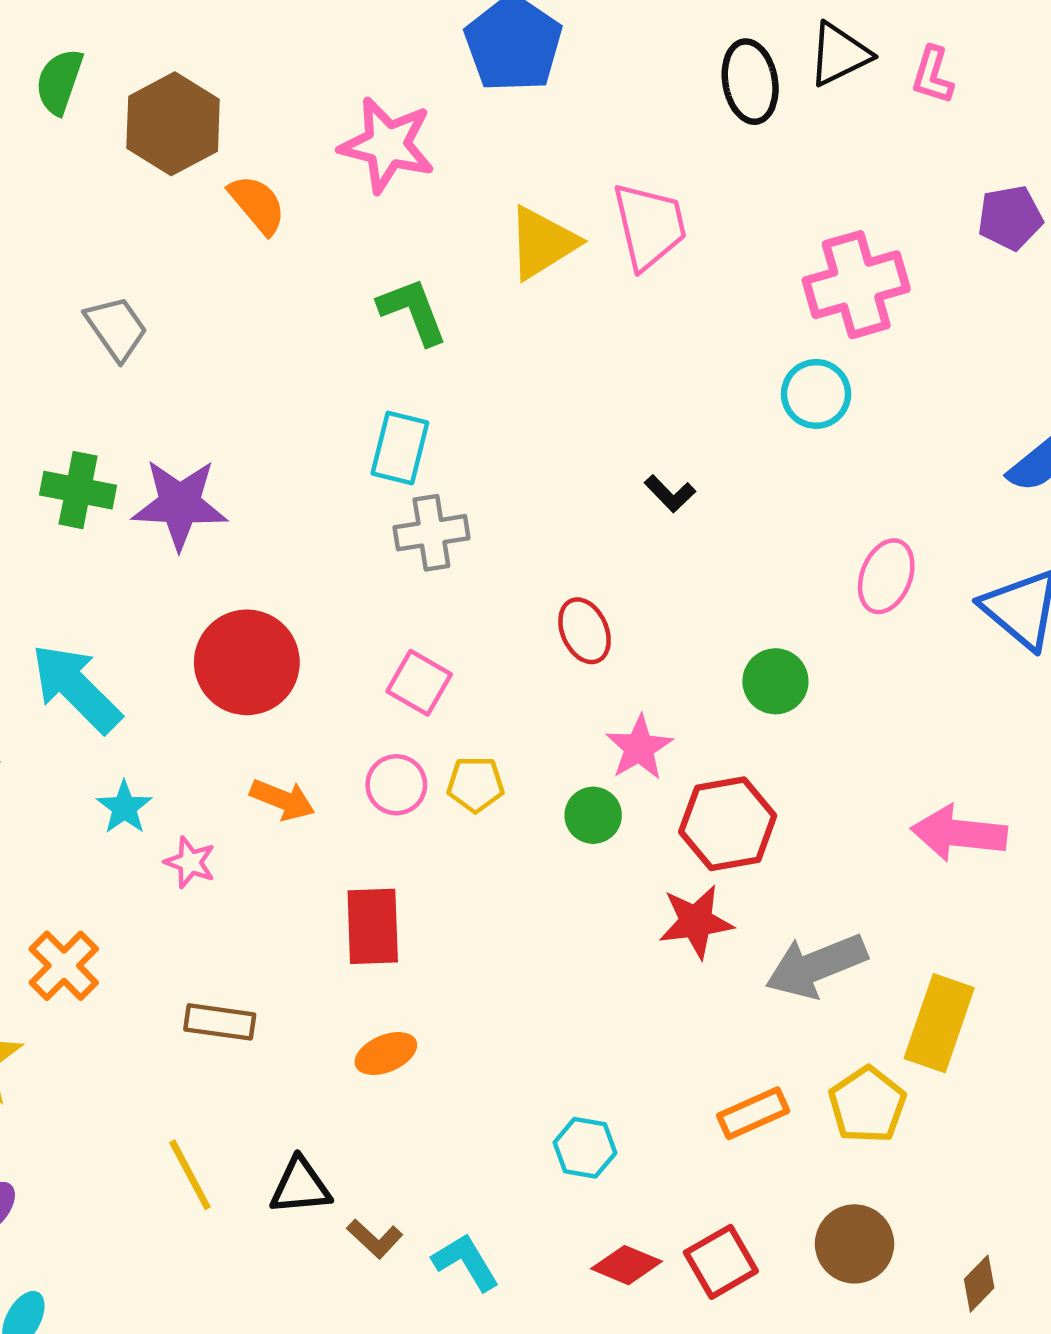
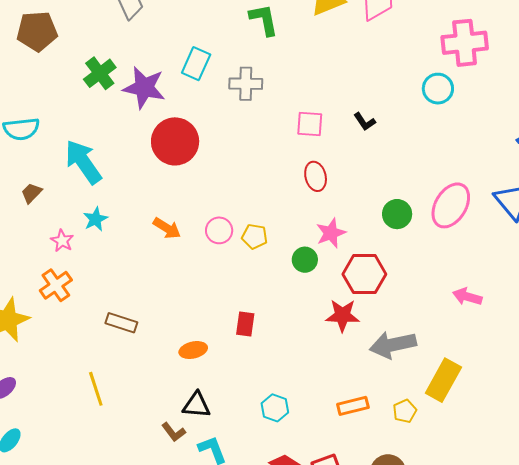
cyan rectangle: (400, 448) -> (196, 64), moved
green cross: (78, 490) -> (100, 73), turned 32
gray cross: (431, 533) -> (246, 84), moved
pink ellipse: (886, 576) -> (451, 205), moved, size x1.4
red circle: (247, 662) -> (175, 141), moved
pink square: (419, 683) -> (310, 124), moved, turned -36
pink arrow: (959, 833) -> (467, 297), size x0.7
pink star: (190, 862) -> (62, 241), moved
red rectangle: (373, 926) -> (245, 324), moved, size x0.7
yellow pentagon: (867, 1105) -> (405, 411), size x0.7
black triangle: (300, 1186) -> (197, 405), moved

